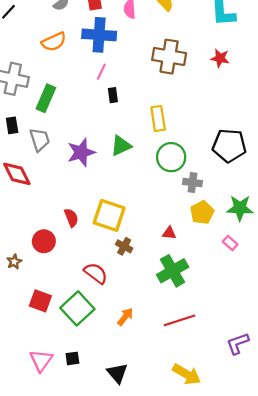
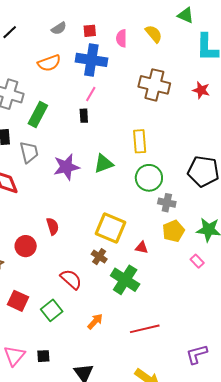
black rectangle: (113, 95) -> (84, 116), moved
yellow square: (109, 215) -> (111, 228), moved
green cross: (173, 271) -> (125, 280), moved, turned -32
green square: (77, 308) -> (52, 310), size x0.7

